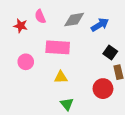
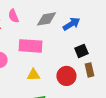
black square: (110, 53) -> (81, 51), turned 32
red circle: (103, 89) -> (66, 76), moved

